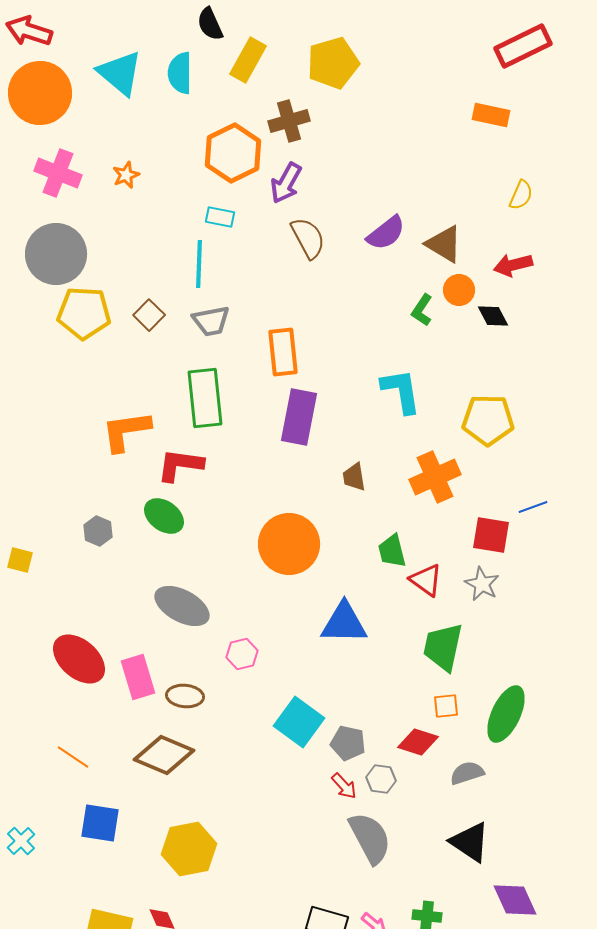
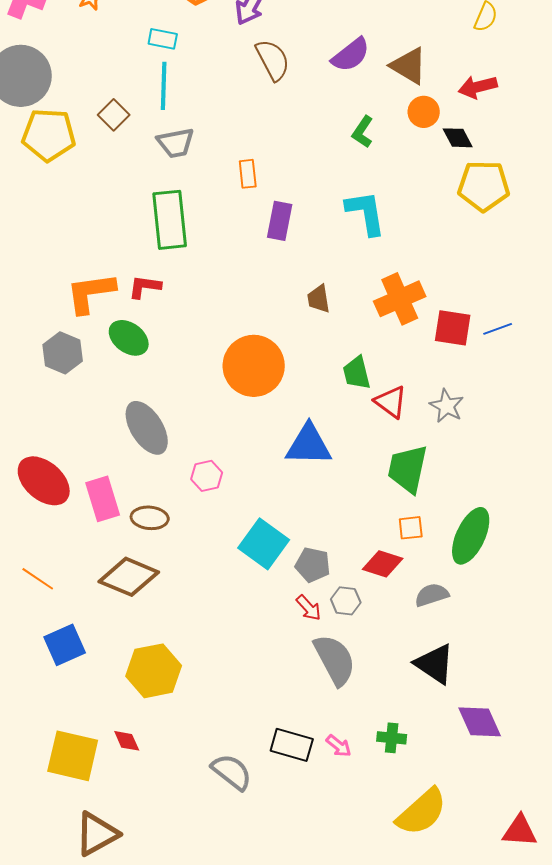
cyan rectangle: (220, 217) -> (163, 39), moved
green L-shape: (422, 310) -> (363, 132), moved
brown square: (149, 315) -> (114, 115), moved
orange rectangle: (283, 352) -> (248, 174), size x0.6
purple rectangle: (299, 417) -> (280, 221), moved, size x0.7
yellow pentagon: (488, 420) -> (484, 186), moved
orange L-shape: (126, 431) -> (91, 293), moved
red L-shape: (180, 465) -> (145, 287), size x0.7
gray hexagon: (98, 531) -> (63, 353), size x1.4
red square: (491, 535) -> (453, 328), moved
gray ellipse: (182, 606) -> (147, 428), turned 30
blue square: (100, 823) -> (65, 645), turned -33

